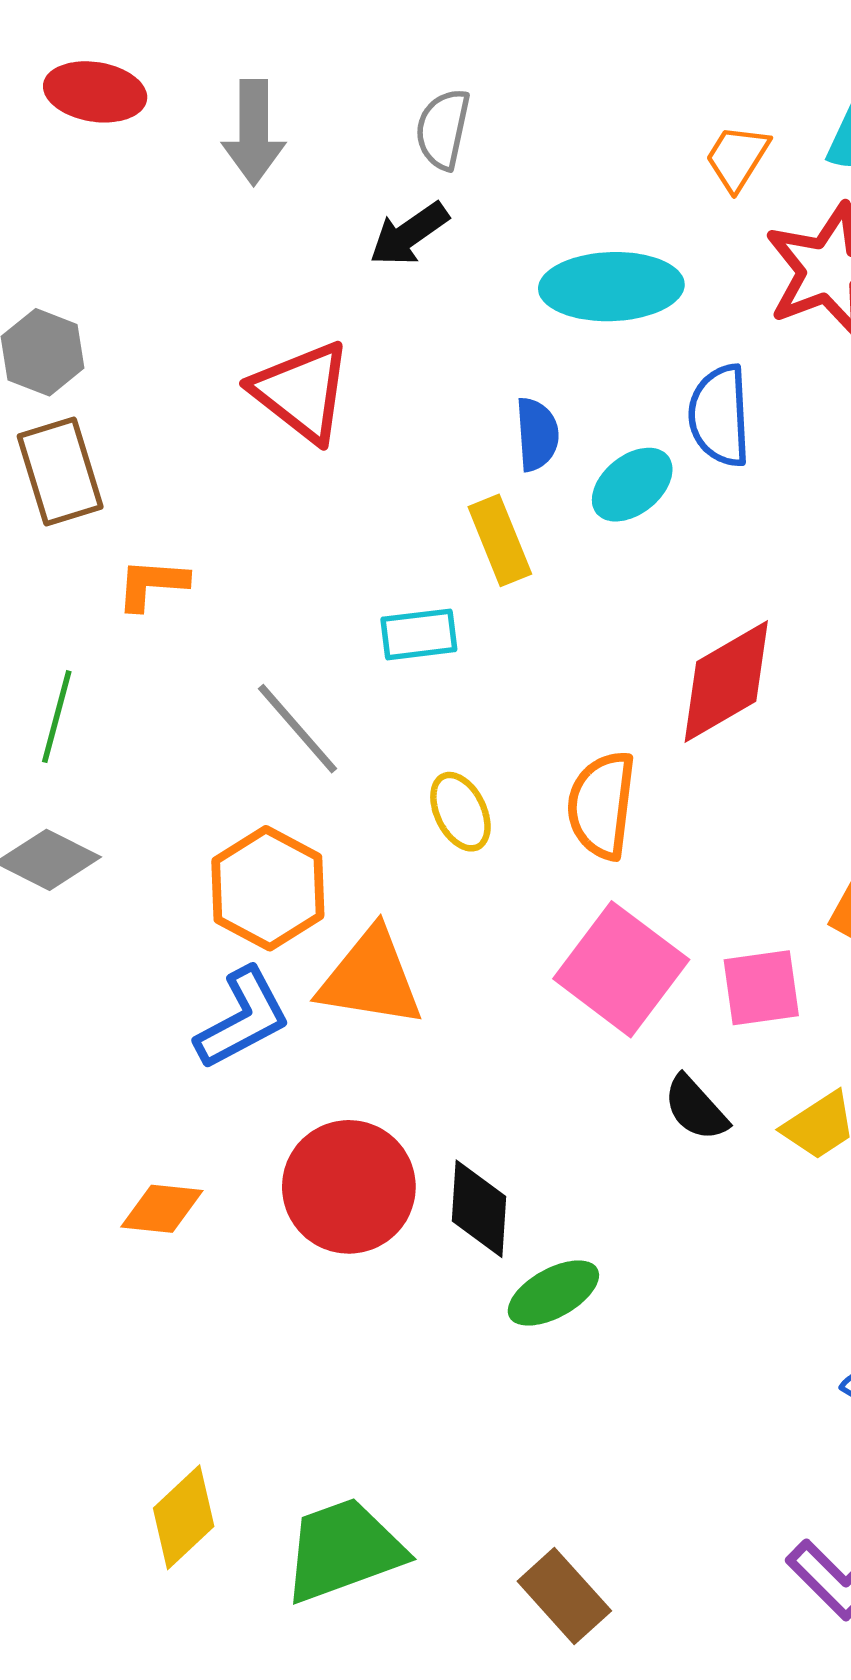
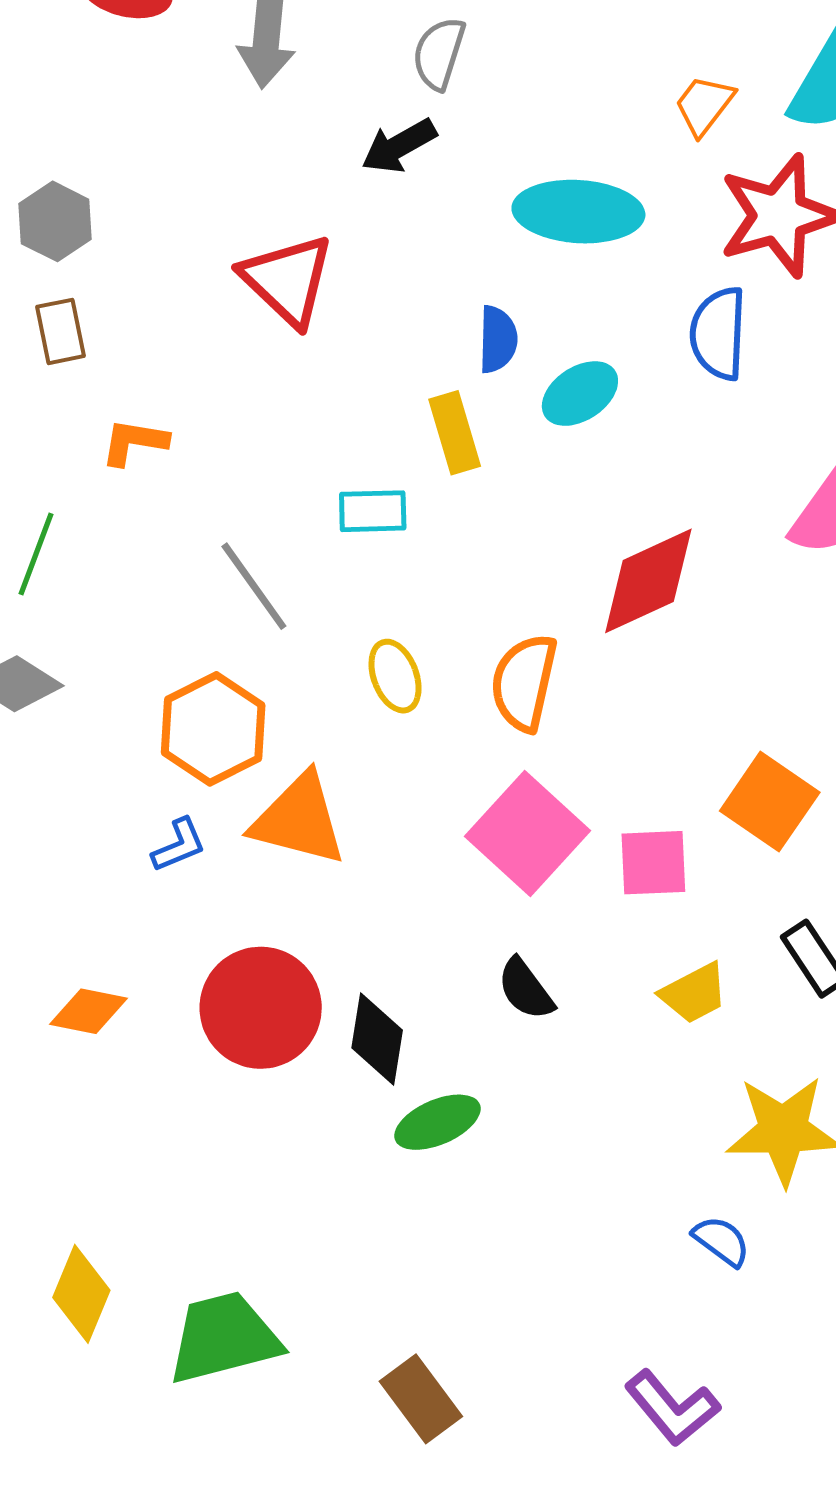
blue semicircle: (720, 416) -> (718, 333), moved
brown rectangle: (60, 471) -> (61, 331), size x0.7
blue L-shape: (243, 1018) -> (179, 845), size x0.6
black semicircle: (696, 1108) -> (526, 989), moved
yellow diamond: (184, 1517) -> (81, 1294), turned -30

